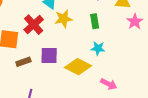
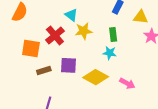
cyan star: (98, 48) -> (110, 53), moved
pink arrow: (109, 84) -> (127, 83), moved

